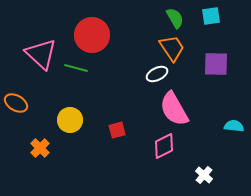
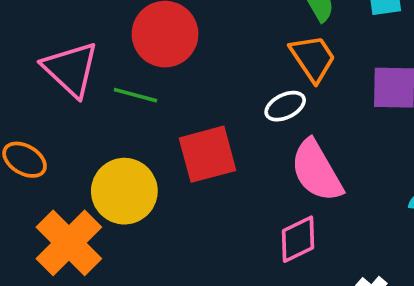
yellow circle: (70, 120) -> (124, 191), size x1.4
red square: (117, 130) -> (207, 154), moved, size x1.8
orange cross: (40, 148) -> (69, 243), size x1.8

